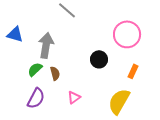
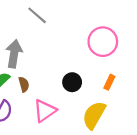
black circle: (99, 59) -> (72, 82), moved
pink triangle: (74, 97) -> (45, 111), size x1.6

